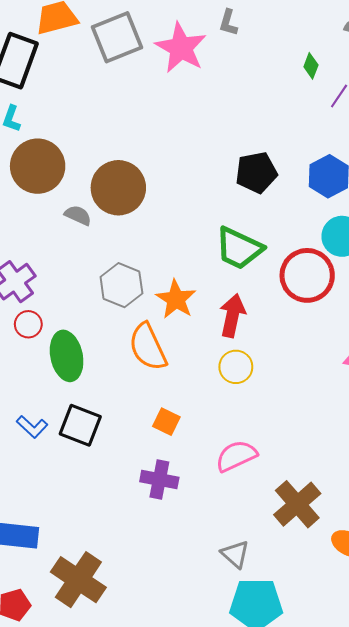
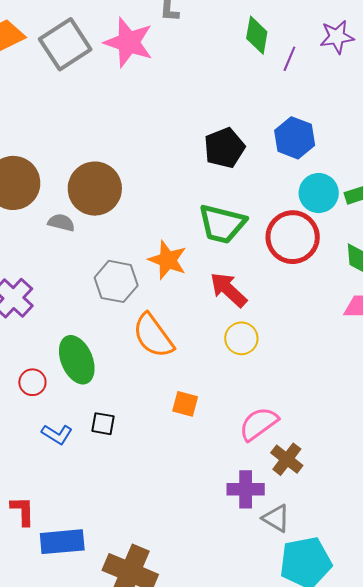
green diamond: (311, 66) -> (257, 35), size x1.5
orange star: (176, 299) -> (168, 260), moved
red arrow: (232, 316) -> (228, 290), turned -48
red circle: (28, 324) -> (32, 382), moved
black square: (80, 425) -> (103, 424), size x0.6
purple cross: (159, 480) -> (246, 489), moved
brown cross: (297, 504) -> (287, 459), moved, size x0.7

